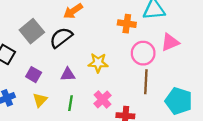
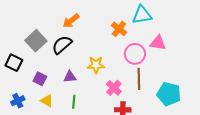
orange cross: (127, 24) -> (119, 29), turned 35
pink triangle: (170, 42) -> (158, 43), turned 36
pink cross: (103, 99) -> (114, 88), moved
yellow triangle: (40, 100) -> (47, 101), turned -40

